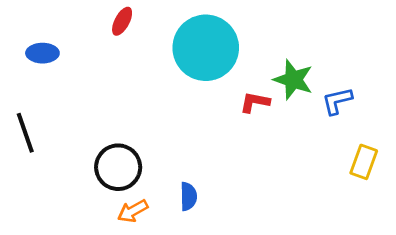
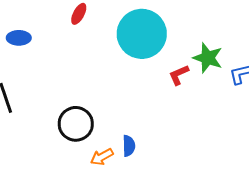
red L-shape: (255, 102) -> (179, 75), turned -35
orange arrow: (133, 211) -> (102, 157), moved

